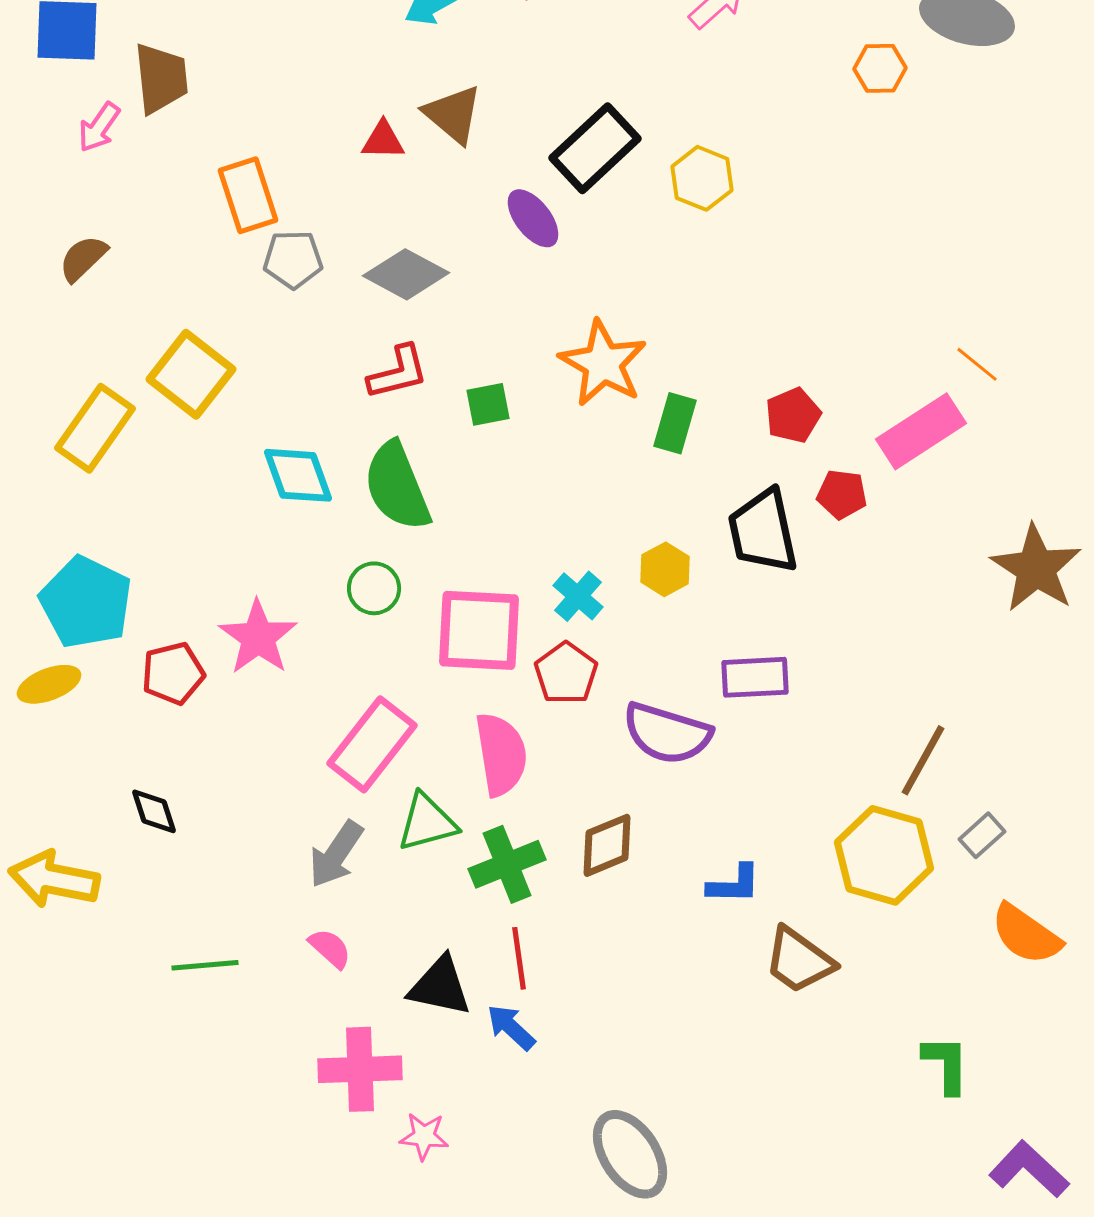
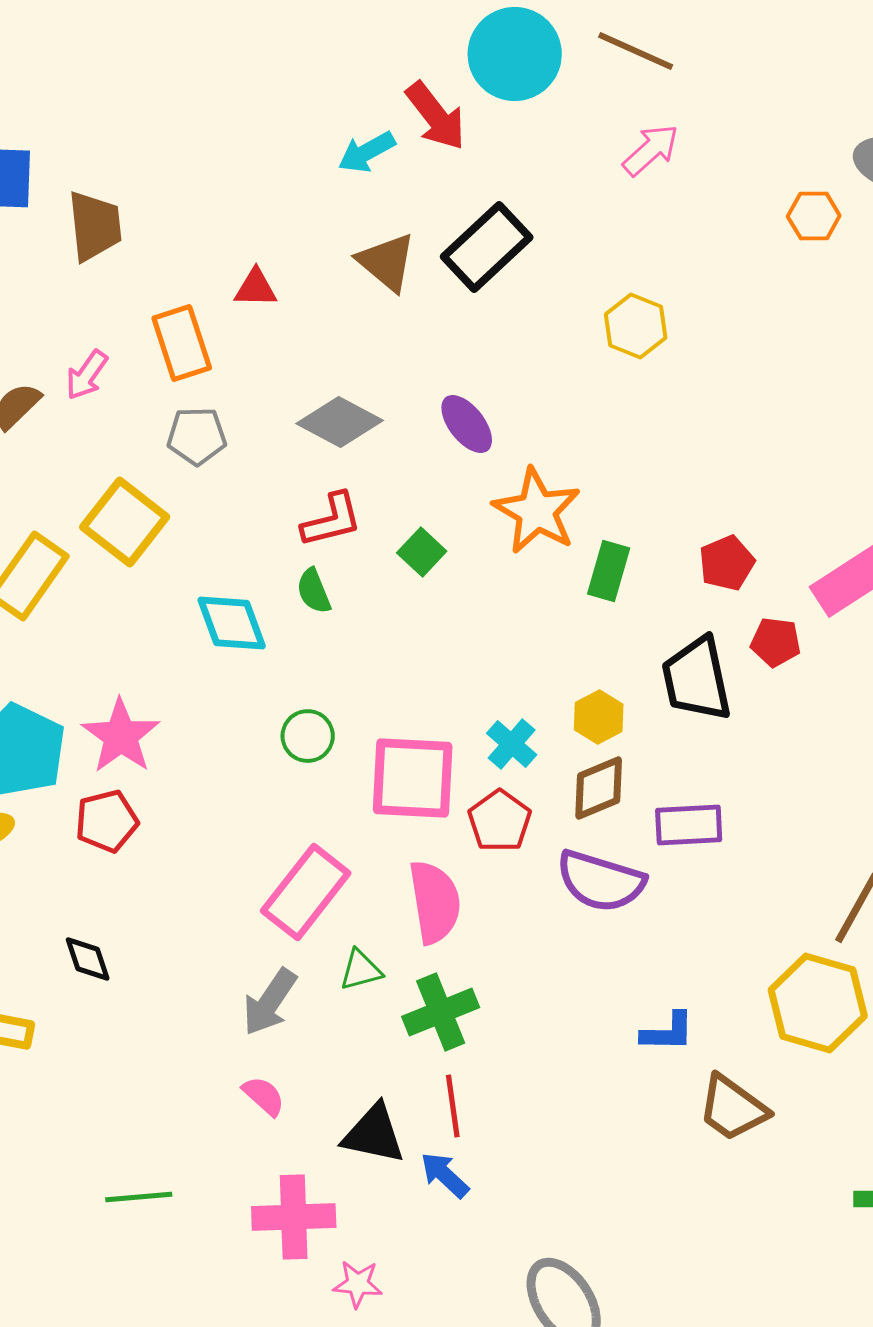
pink arrow: (99, 127) -> (87, 375), moved
red triangle: (383, 140) -> (256, 288), moved
black rectangle: (595, 148) -> (487, 247), moved
purple ellipse: (533, 218) -> (467, 424), moved
gray pentagon: (293, 259) -> (197, 436), moved
green square: (488, 404) -> (422, 552), turned -36
green semicircle: (397, 486) -> (314, 591), moved, size x0.5
pink star: (258, 637) -> (121, 736), moved
green triangle: (427, 822) -> (361, 970), size x0.7
brown diamond: (607, 845) -> (599, 788), moved
green line: (205, 965) -> (139, 1197), moved

